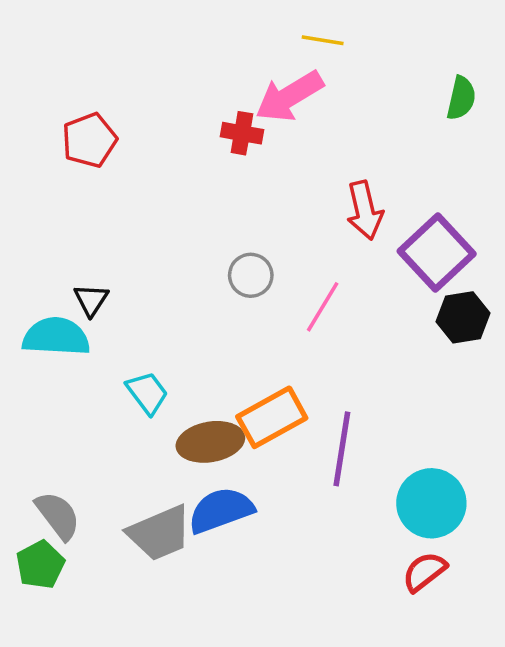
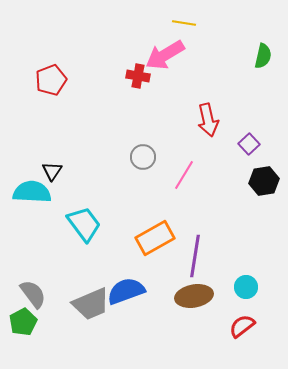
purple square: (437, 252) -> (249, 144), size x0.5
cyan trapezoid: (147, 393) -> (84, 224), size x1.4
brown ellipse: (210, 442) -> (194, 296), moved
cyan circle: (431, 503) -> (246, 287), size x0.6

